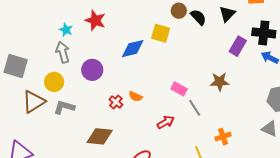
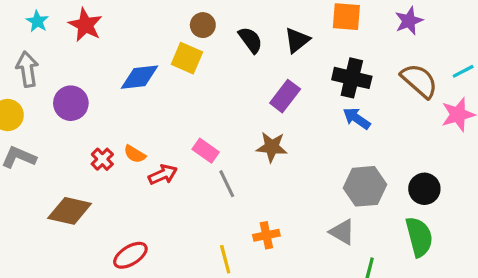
brown circle: (179, 11) -> (203, 25), moved
cyan star: (66, 30) -> (37, 21), moved
purple rectangle: (238, 46) -> (285, 96), moved
red arrow: (166, 122) -> (163, 175), moved

